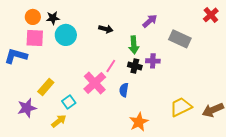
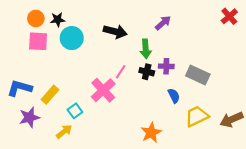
black arrow: (106, 29) -> (115, 32), size x1.5
gray rectangle: (180, 39) -> (198, 75), moved
blue L-shape: (16, 56) -> (20, 88), moved
blue semicircle: (124, 90) -> (174, 96), moved, turned 144

